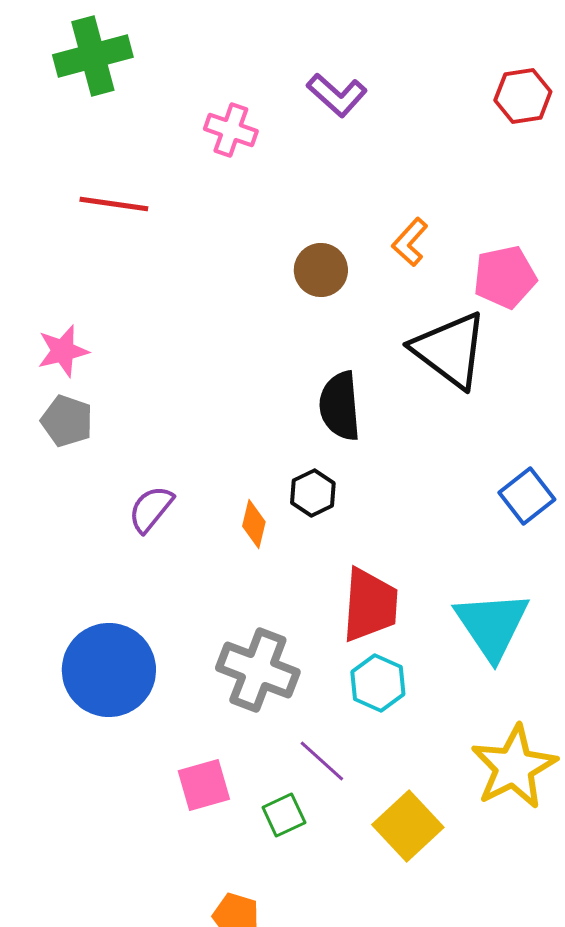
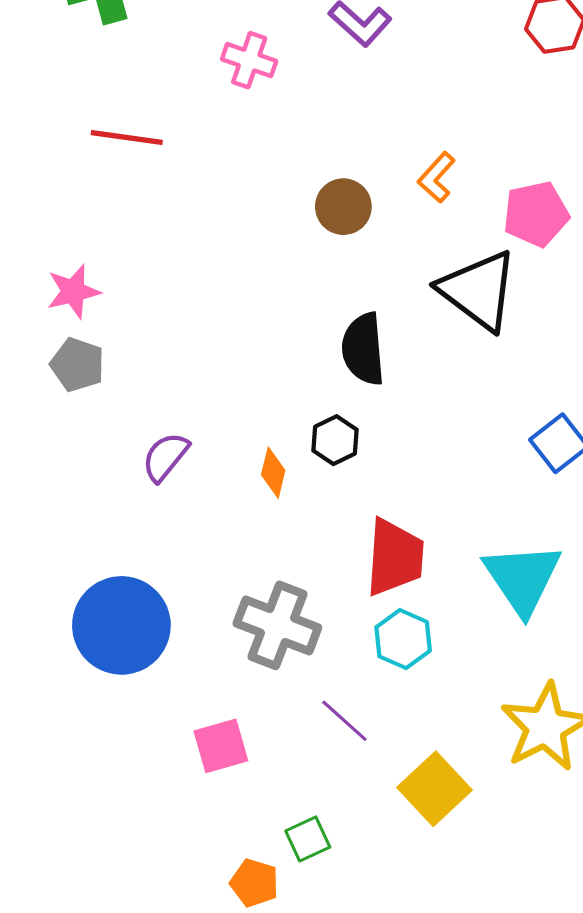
green square: (284, 815) -> (308, 839), moved

